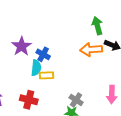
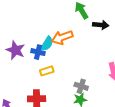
orange arrow: (91, 49) -> (62, 37), moved
cyan semicircle: (36, 68) -> (47, 44), moved, turned 42

